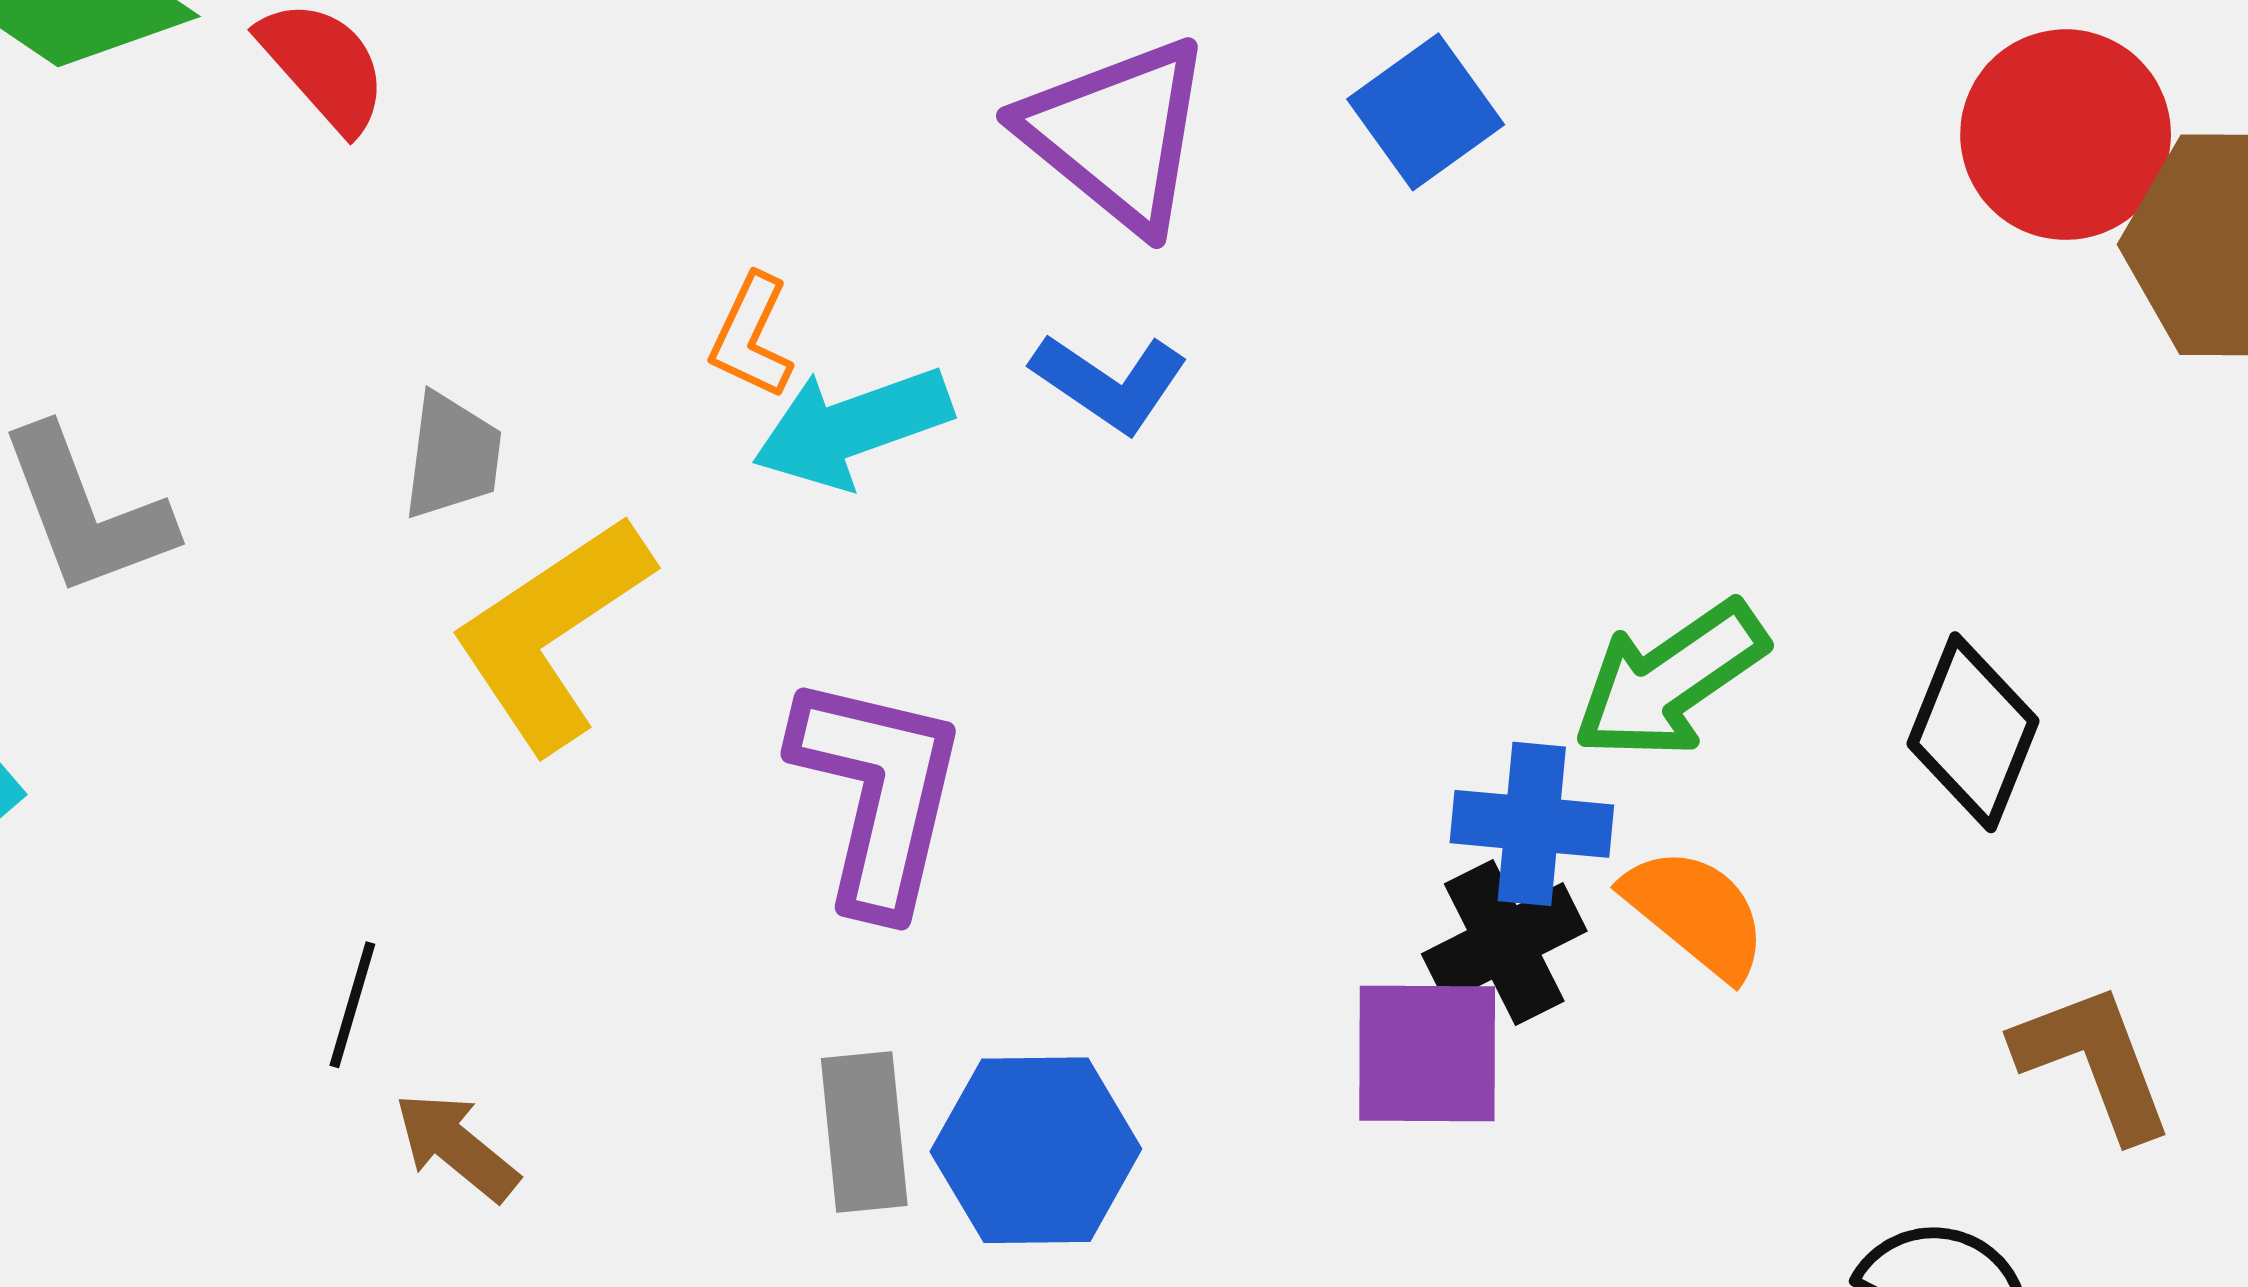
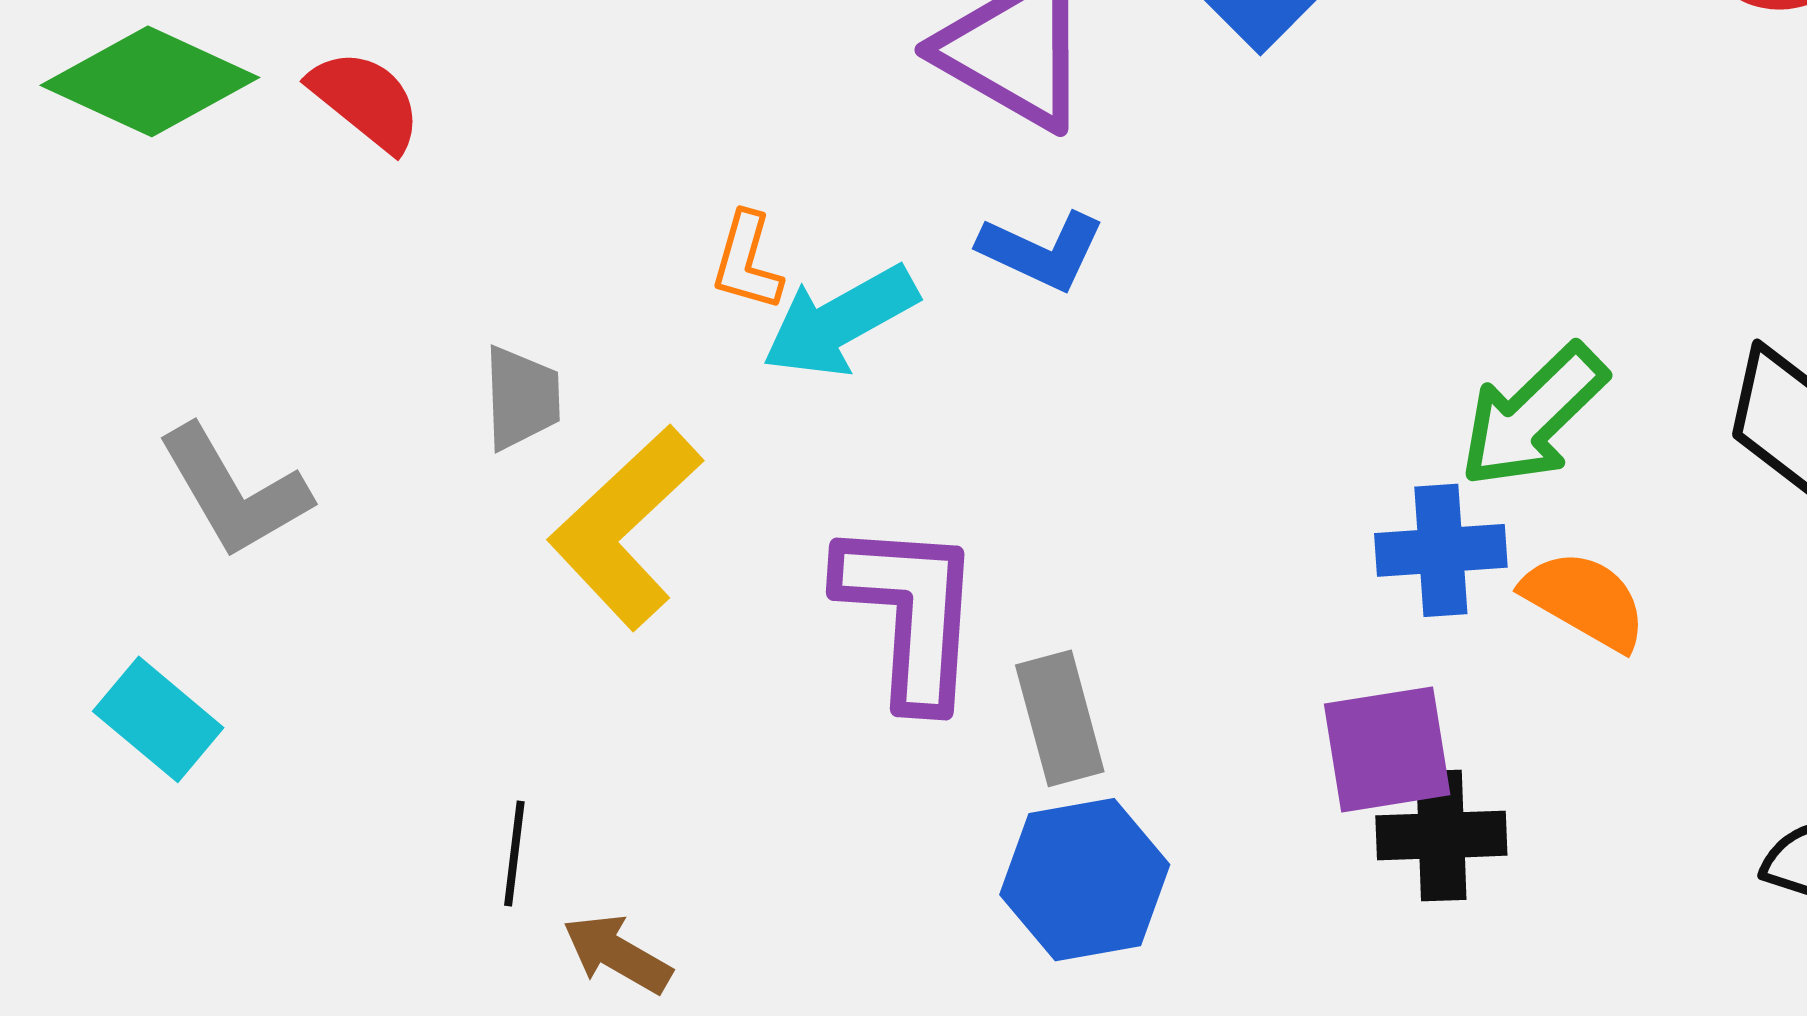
black cross: (1504, 943) -> (1441, 836), moved, turned 34
gray rectangle: (864, 1132) -> (1060, 718), moved

